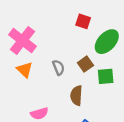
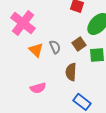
orange triangle: (25, 70) -> (36, 50), moved

